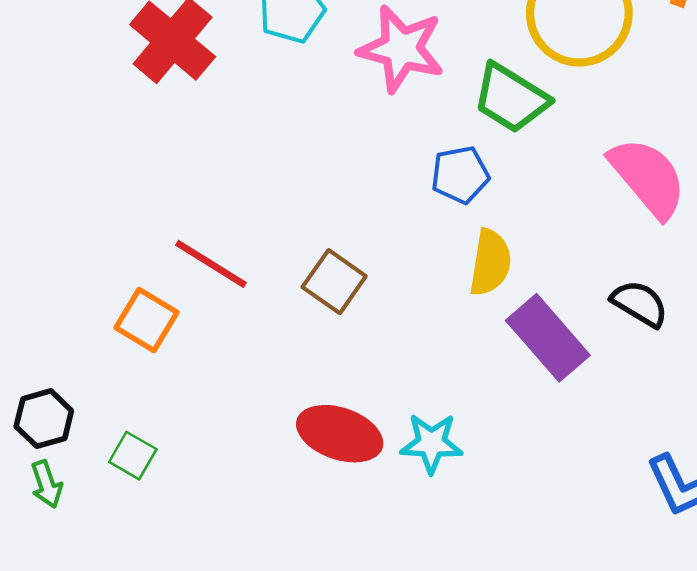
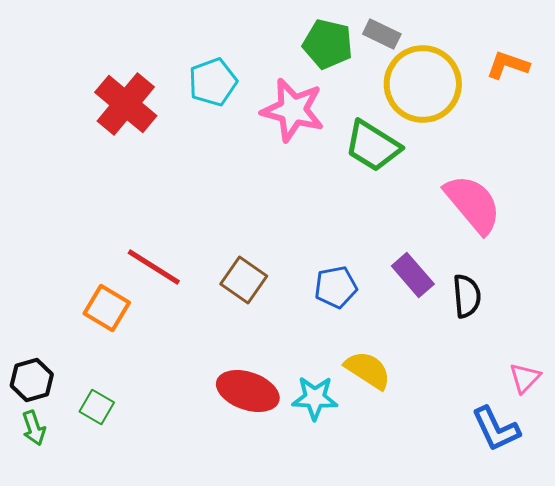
blue pentagon: (460, 175) -> (336, 287), moved
yellow semicircle: (490, 262) -> (368, 370), moved, turned -66
black semicircle: (640, 304) -> (467, 296), turned 54
purple rectangle: (548, 338) -> (413, 275), moved, size x0.7

